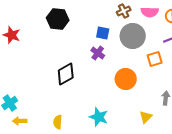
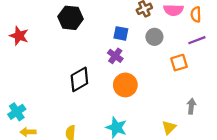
gray circle: (133, 36) -> (154, 37), size x0.6
orange circle: (126, 79) -> (125, 85), moved

